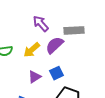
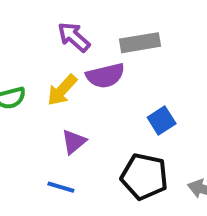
purple semicircle: (55, 45) -> (105, 76), turned -144
blue square: (56, 73) -> (162, 121), moved

